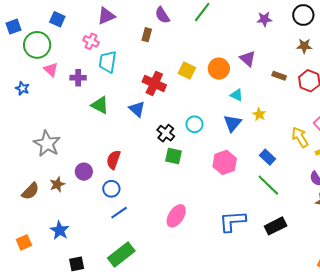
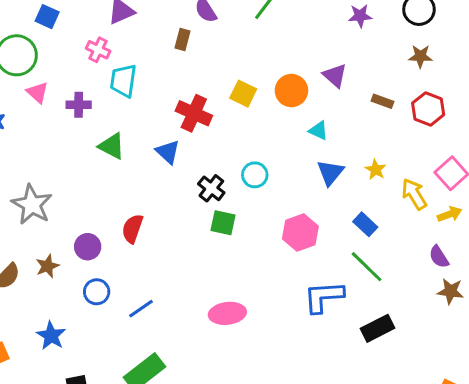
yellow star: (259, 114) -> (376, 170), moved
blue triangle: (232, 123) -> (330, 173), moved
blue circle: (111, 189) -> (97, 292), moved
pink ellipse: (176, 216) -> (227, 313), turned 50
blue L-shape: (232, 221) -> (324, 297), moved

